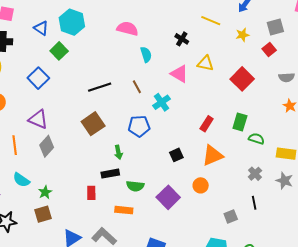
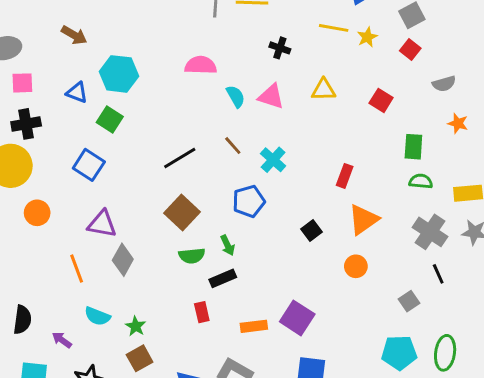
yellow line: (211, 21) -> (334, 28), moved
black cross: (182, 39) -> (280, 48), moved
pink triangle: (179, 74) -> (271, 96), moved
red square: (242, 79) -> (381, 100), size x0.7
green rectangle: (240, 122) -> (413, 147), moved
gray cross: (255, 174) -> (430, 232), size x1.6
green semicircle: (135, 186) -> (192, 256), moved
purple square: (168, 197) -> (297, 318), moved

